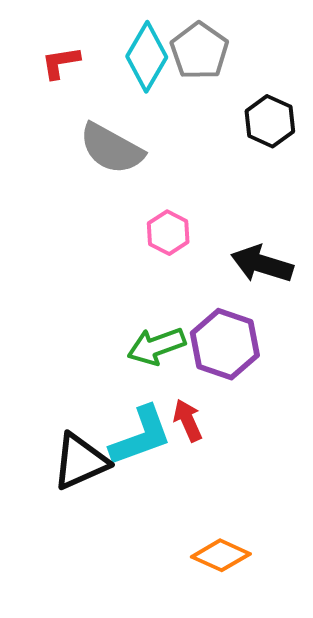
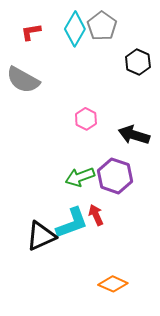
gray semicircle: (111, 149) -> (23, 80), moved

